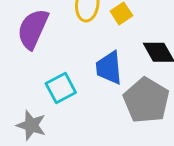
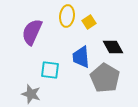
cyan square: (61, 88) -> (50, 70), turned 36

